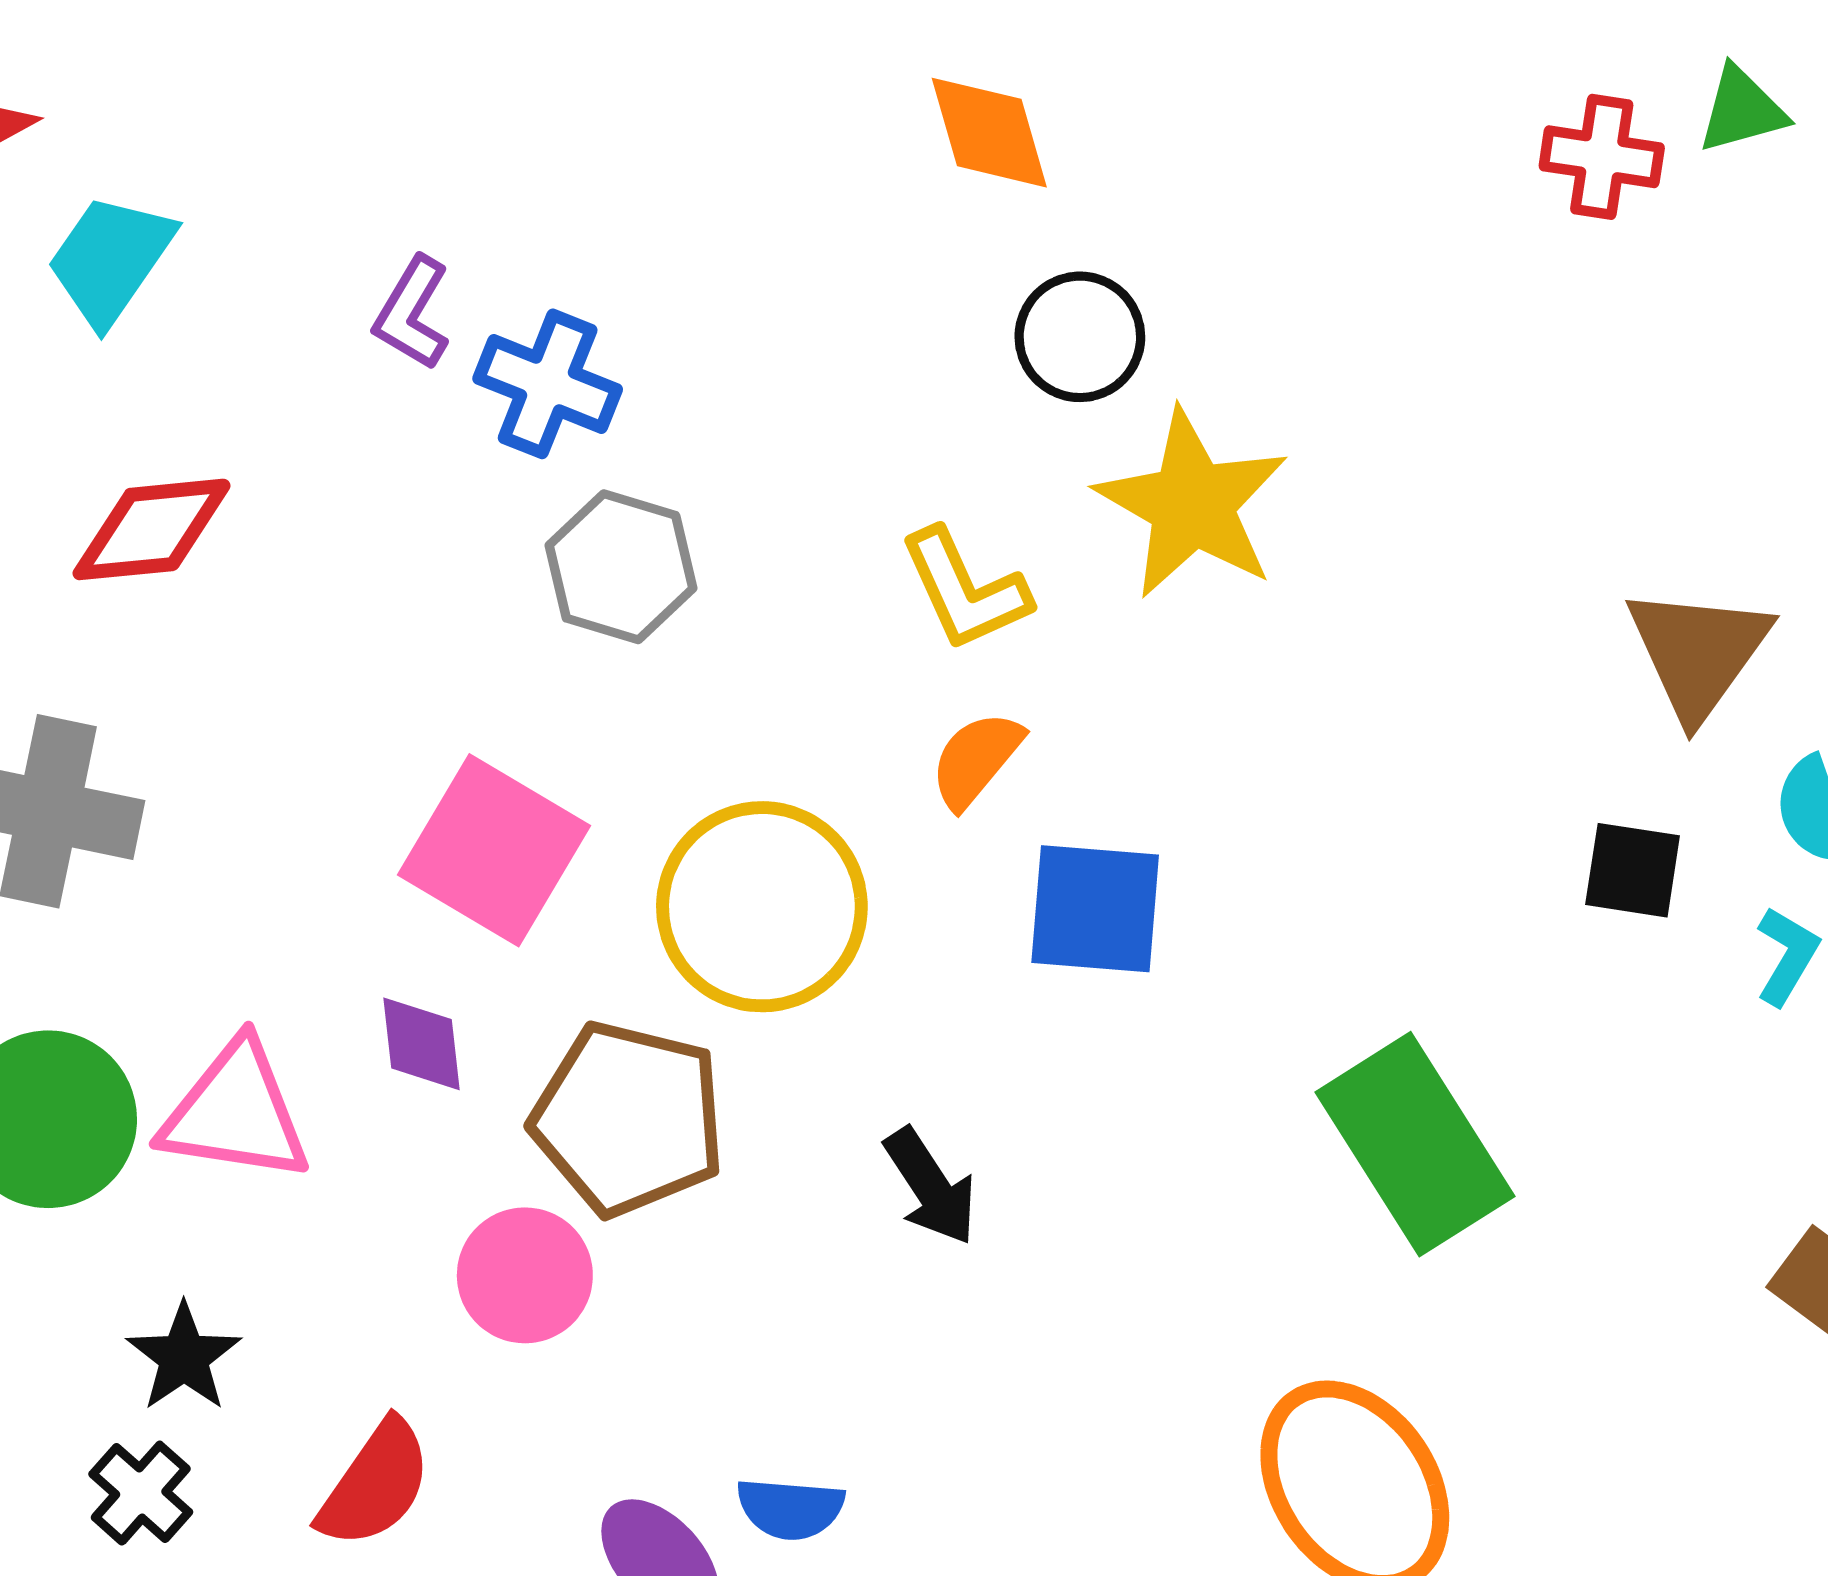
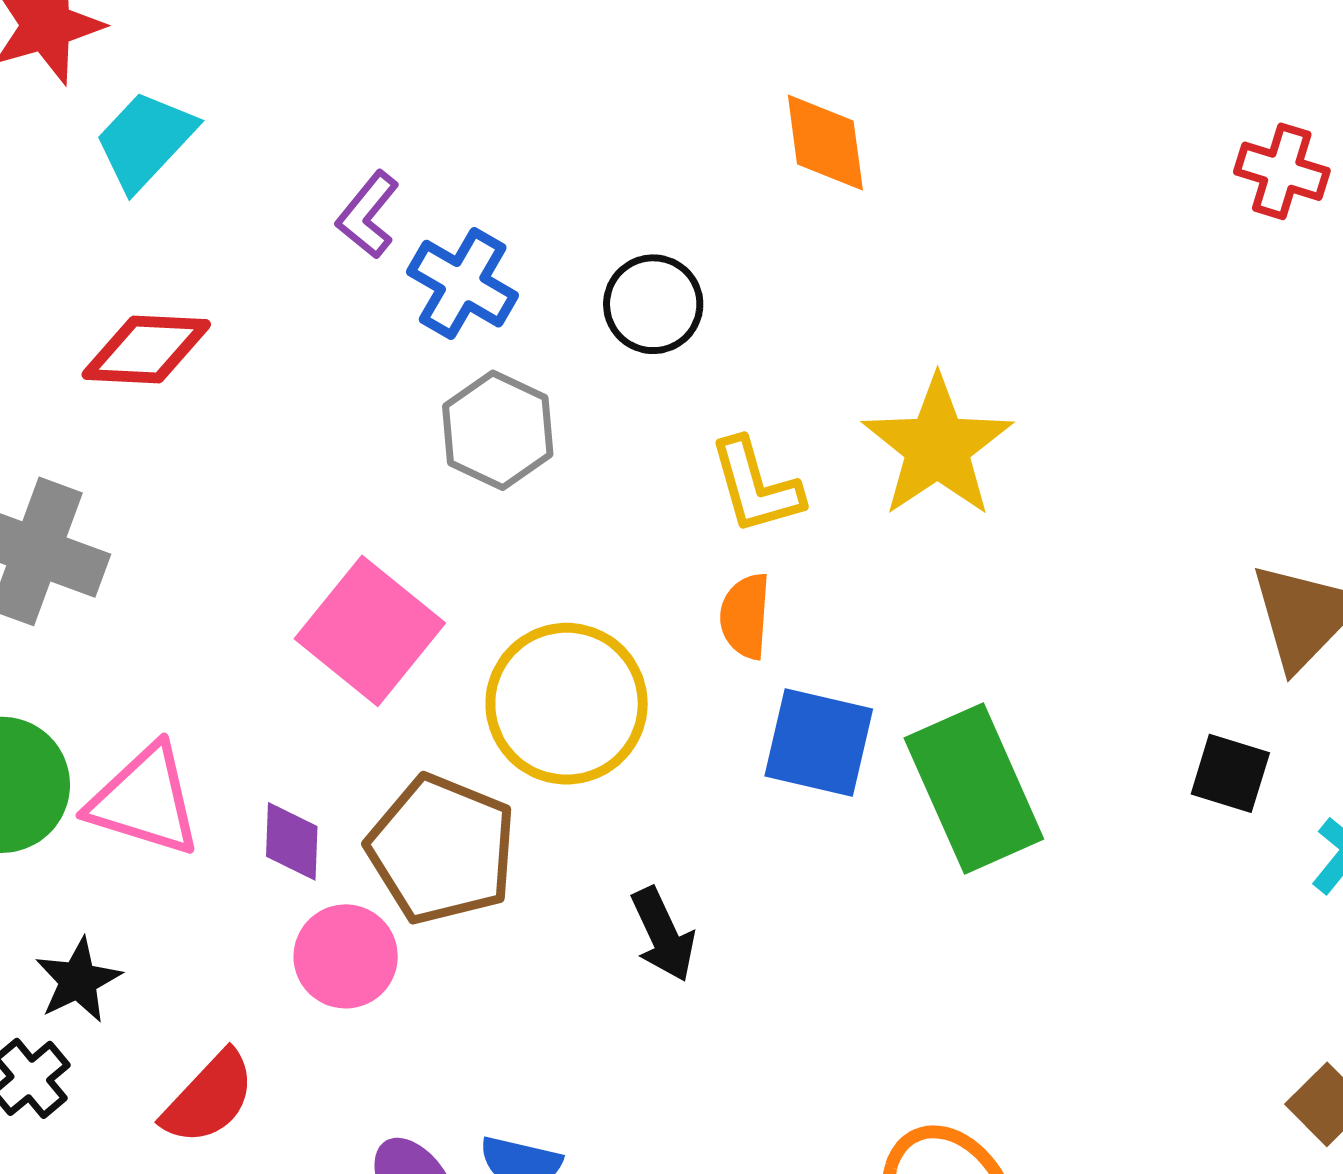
red cross: (1602, 157) -> (1282, 171), moved
black circle: (1080, 337) -> (653, 304), moved
orange semicircle: (976, 760) -> (745, 616), turned -44
purple diamond: (421, 1044) -> (292, 841), moved
green rectangle: (1415, 1144) -> (974, 788), moved

